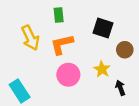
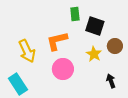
green rectangle: (59, 15) -> (75, 14), moved
yellow arrow: (30, 38) -> (27, 51), moved
yellow star: (102, 69) -> (94, 54), moved

